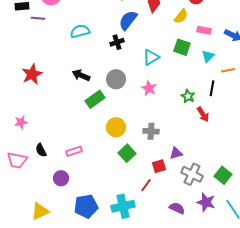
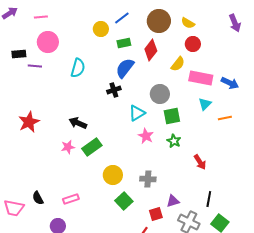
pink rectangle: (204, 30) -> (201, 78), size x1.6
cyan semicircle: (80, 31) -> (78, 68), moved, turned 120
green square: (182, 47) -> (172, 116), moved, turned -30
cyan triangle: (151, 57) -> (137, 113), moved
gray circle: (116, 79) -> (160, 94), moved
black line: (212, 88) -> (209, 199), moved
green star: (188, 96) -> (174, 141), moved
pink star: (21, 122) -> (68, 147), moved

